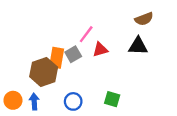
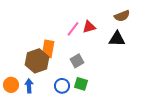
red triangle: (100, 50) -> (89, 27), moved
gray square: (73, 54) -> (77, 61), moved
green square: (112, 99) -> (81, 84), moved

